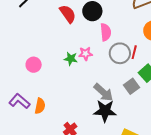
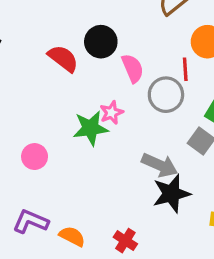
red line: (134, 52) -> (185, 69), moved
green star: (71, 59) -> (91, 128), size x1.5
orange semicircle: (40, 106) -> (72, 236), moved, turned -56

